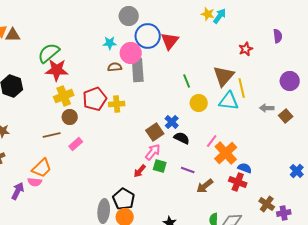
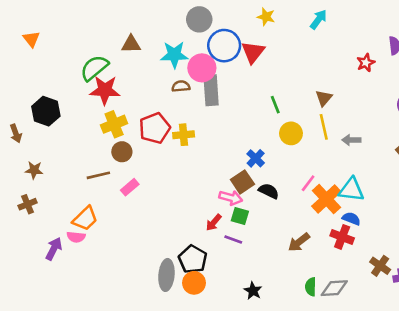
yellow star: (208, 14) -> (266, 17), moved
brown triangle: (13, 35) -> (131, 44), moved
cyan star: (110, 43) -> (174, 55), size x1.5
red star: (246, 49) -> (366, 63), moved
brown triangle: (224, 76) -> (324, 98), size x0.6
yellow line: (242, 88) -> (324, 127), moved
cyan triangle: (229, 101) -> (351, 190), moved
gray arrow: (267, 108) -> (351, 140), moved
brown square: (155, 132) -> (242, 182), moved
black semicircle: (182, 138) -> (269, 191), moved
pink arrow: (153, 152) -> (231, 198), turned 66
purple line: (188, 170) -> (233, 240), moved

